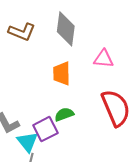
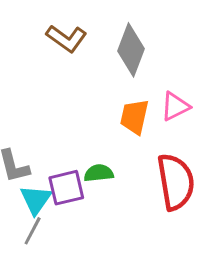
pink triangle: (103, 59) -> (175, 106), turned -45
orange trapezoid: (62, 73) -> (134, 117), moved

